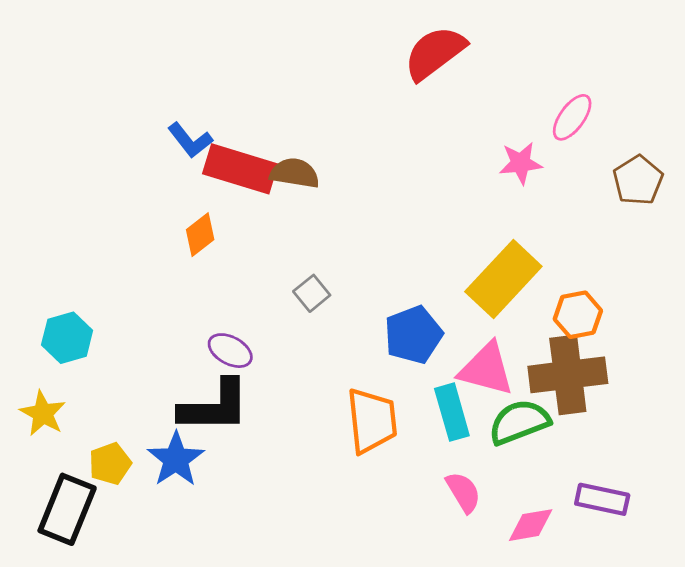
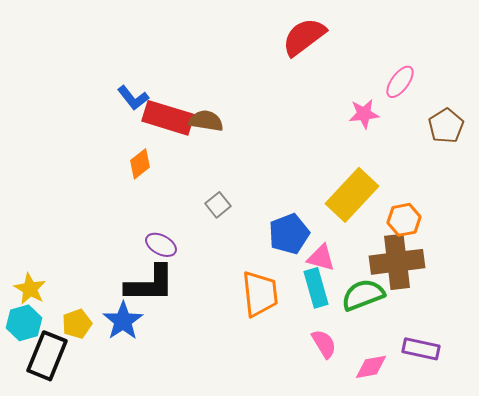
cyan hexagon: (67, 338) -> (24, 323), moved
pink triangle: (486, 369) -> (321, 258), moved, size x0.7

